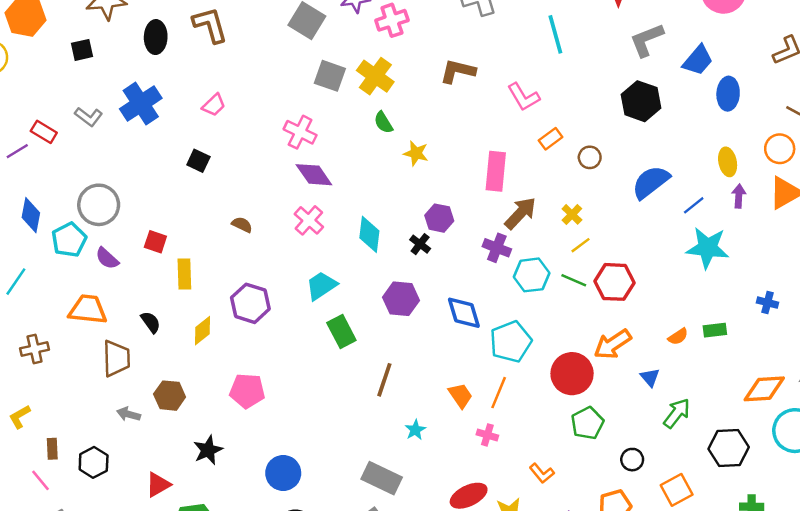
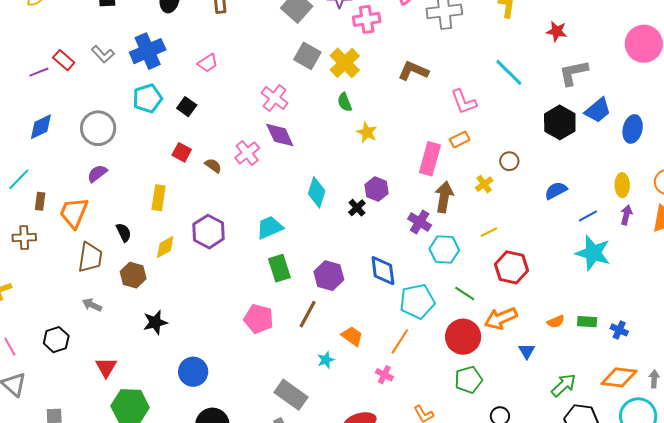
cyan line: (555, 34) -> (509, 72), moved, turned -40
blue trapezoid: (698, 60) -> (598, 110), moved
orange rectangle: (551, 139) -> (460, 140), moved
blue semicircle: (651, 182) -> (556, 191), size x0.7
brown arrow: (520, 213) -> (444, 197), turned -44
yellow cross: (572, 214) -> (484, 184), moved
blue diamond: (31, 215) -> (41, 127), turned 44
pink cross: (309, 220) -> (247, 153), moved
cyan pentagon: (69, 240) -> (147, 98), moved
red square: (155, 242) -> (182, 152), moved
purple semicircle: (107, 258) -> (97, 173), turned 90
green line: (574, 280) -> (465, 293), moved
purple hexagon: (401, 299) -> (329, 276), moved
blue cross: (768, 303) -> (619, 330), moved
orange trapezoid: (88, 309) -> (74, 213), turned -84
pink pentagon: (247, 391) -> (259, 319), moved
orange trapezoid: (460, 395) -> (352, 336), moved, turned -30
brown hexagon: (170, 396) -> (133, 275), moved
green arrow: (677, 413) -> (564, 385), moved
brown rectangle: (52, 449) -> (40, 201), moved
black star: (208, 450) -> (155, 322), moved
blue circle: (283, 473) -> (193, 372), moved
red triangle: (158, 485) -> (106, 367), turned -40

